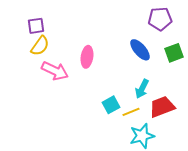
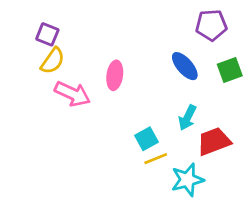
purple square: (36, 26) -> (47, 34), turned 30
yellow line: (131, 112) -> (156, 159), moved

